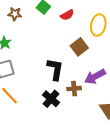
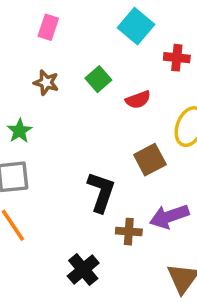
black cross: (51, 99) -> (83, 270), moved

